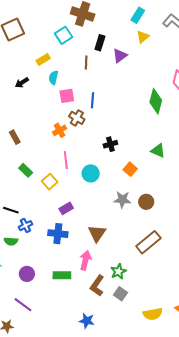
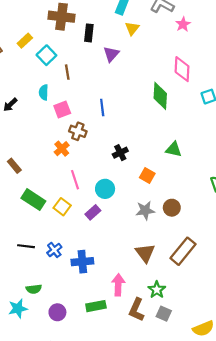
cyan square: (64, 35) -> (46, 55), moved
black rectangle: (100, 43) -> (89, 33), moved
yellow rectangle: (43, 59) -> (25, 41), moved
brown line: (86, 63) -> (67, 72), moved
blue line: (93, 100) -> (102, 108), moved
green rectangle: (26, 170) -> (33, 200), size x1.5
purple rectangle: (66, 208) -> (93, 212), moved
blue cross: (25, 226) -> (54, 250), moved
brown triangle: (97, 233) -> (145, 253), moved
green semicircle: (11, 241) -> (34, 289), moved

